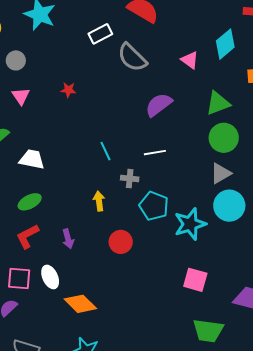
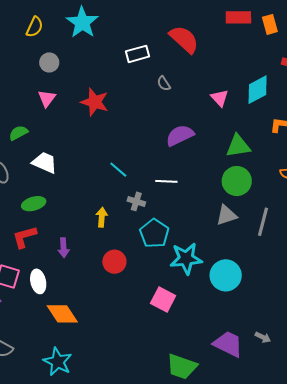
gray semicircle: (132, 57) -> (164, 84), size x0.5
red star: (68, 90) -> (95, 102), size x1.8
cyan line: (105, 151) -> (118, 170), turned -36
cyan circle: (229, 206) -> (226, 275), moved
pink square: (195, 280) -> (163, 299), moved

